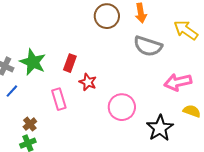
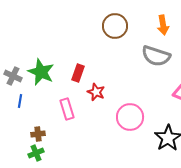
orange arrow: (141, 13) -> (163, 25), moved
blue line: (12, 91) -> (20, 101), turned -32
brown cross: (30, 124) -> (38, 134), turned 32

